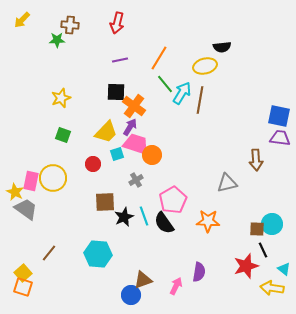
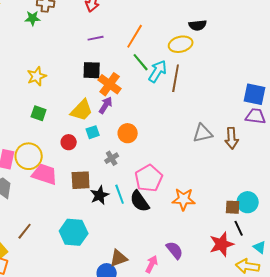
pink trapezoid: (136, 144) -> (45, 174), moved
gray triangle: (227, 183) -> (203, 133), moved
purple semicircle: (199, 272) -> (175, 250), turned -48

